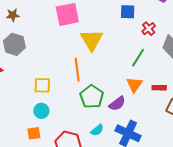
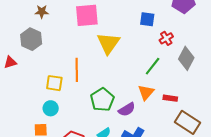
brown star: (13, 15) -> (42, 12), moved
orange line: (77, 70) -> (77, 70), moved

